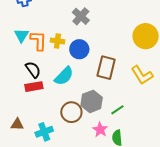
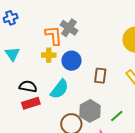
orange L-shape: (38, 41) -> (54, 35), moved
brown rectangle: (106, 68) -> (100, 76), size x0.7
black semicircle: (33, 70) -> (28, 86), turned -36

